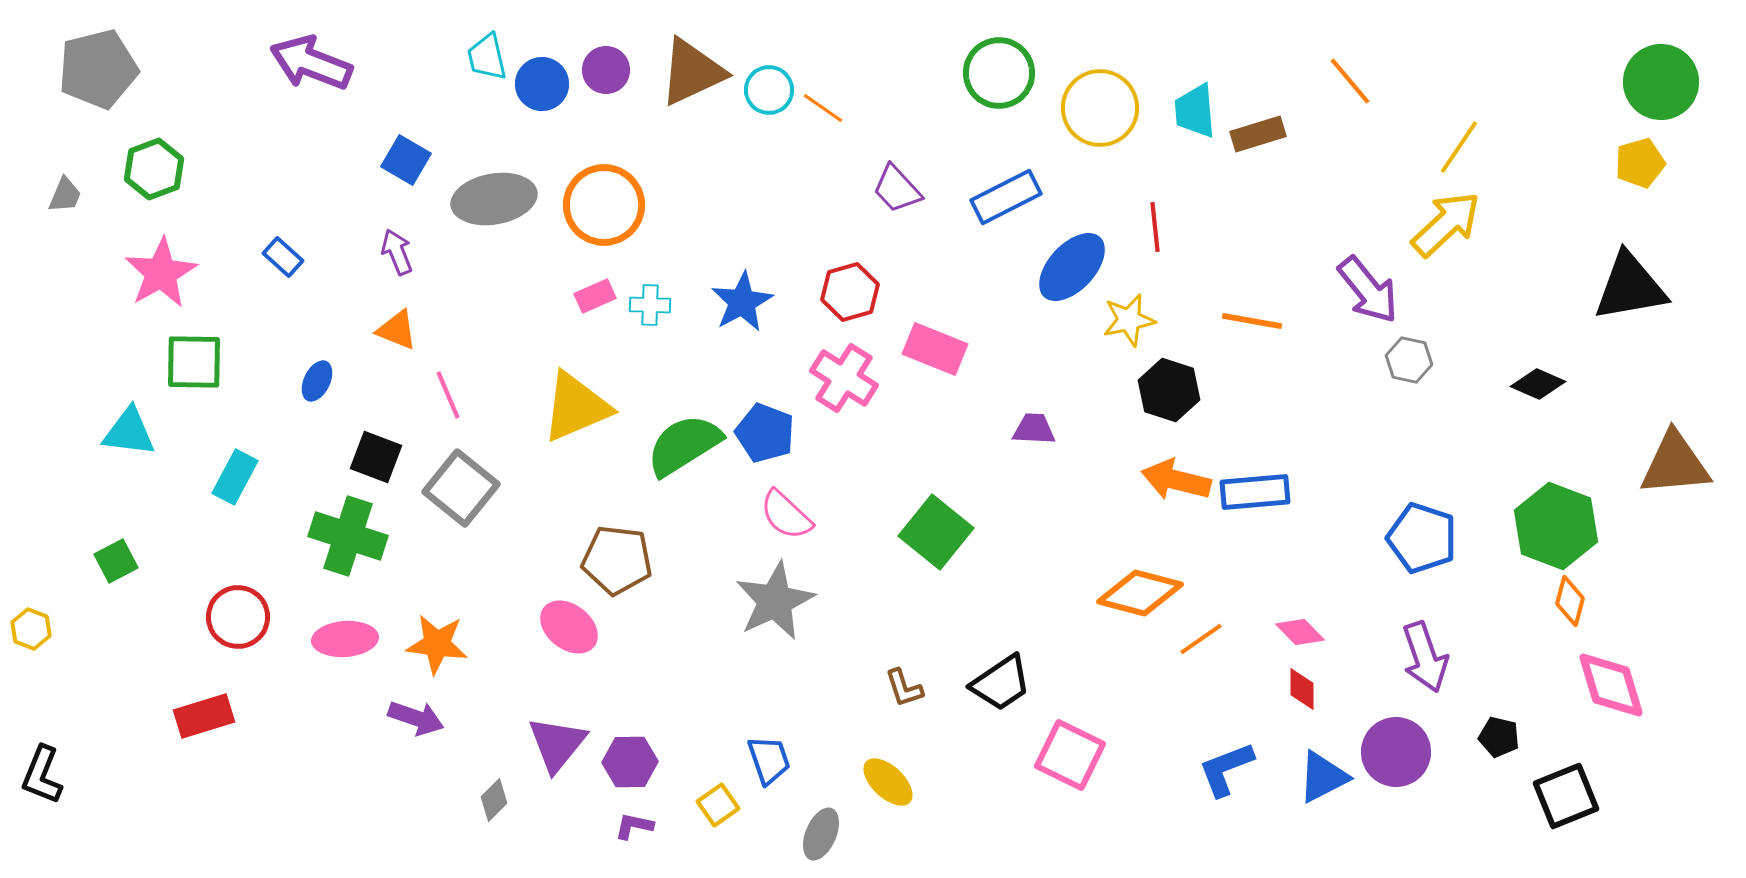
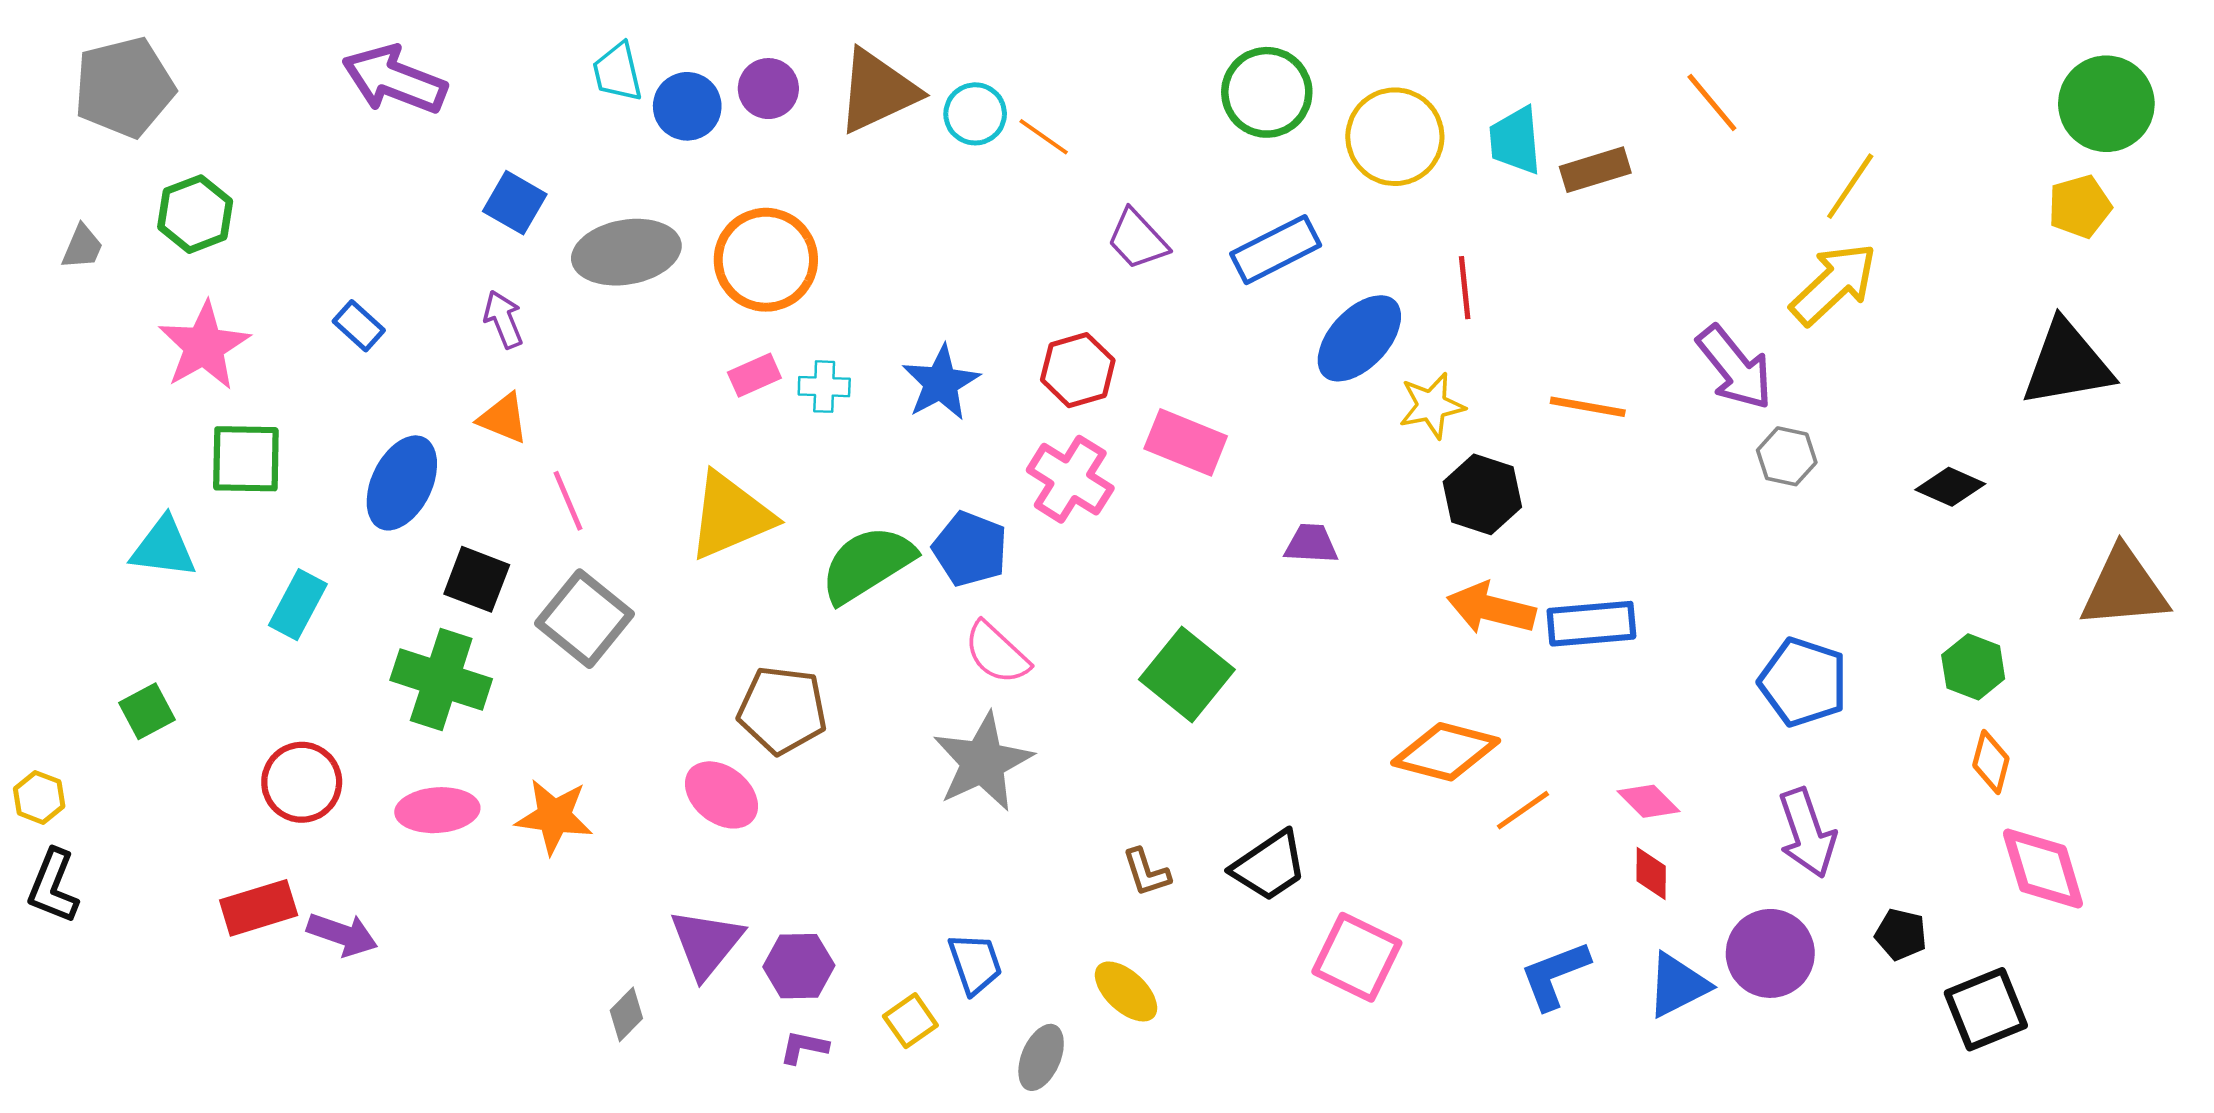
blue ellipse: (317, 381) -> (402, 483), size x1.8
green hexagon: (1556, 526) -> (1973, 667), size x0.6
purple arrow: (416, 718) -> (342, 934), moved
black L-shape: (42, 775) -> (53, 886), moved

